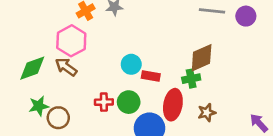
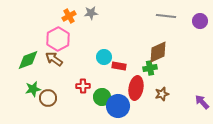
purple circle: (246, 16) -> (200, 21), moved
green circle: (129, 102) -> (102, 97), moved

